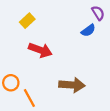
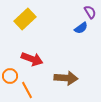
yellow rectangle: (27, 21) -> (25, 19), size x1.5
red arrow: (40, 50) -> (32, 59), moved

